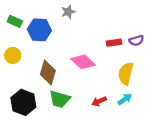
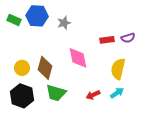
gray star: (68, 12) -> (64, 23), moved
blue hexagon: (39, 30) -> (37, 16), moved
yellow circle: (13, 55) -> (22, 68), moved
pink diamond: (83, 62) -> (78, 58), turned 35

